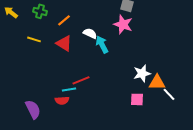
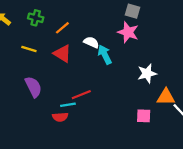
white star: (142, 73) -> (147, 74), moved
purple semicircle: (33, 109) -> (33, 87), moved

